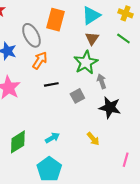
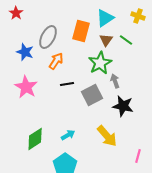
orange rectangle: (56, 20) -> (81, 31), moved
gray ellipse: (31, 35) -> (48, 37), turned 55
green line: (123, 38) -> (126, 40), moved
gray square: (77, 96) -> (92, 95), size x1.5
yellow arrow: (93, 139) -> (107, 136), size x1.6

